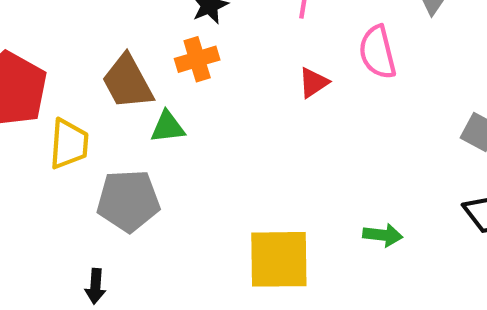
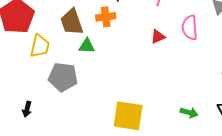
green arrow: (383, 235) -> (189, 113), moved
black arrow: (95, 286) -> (27, 109), moved

